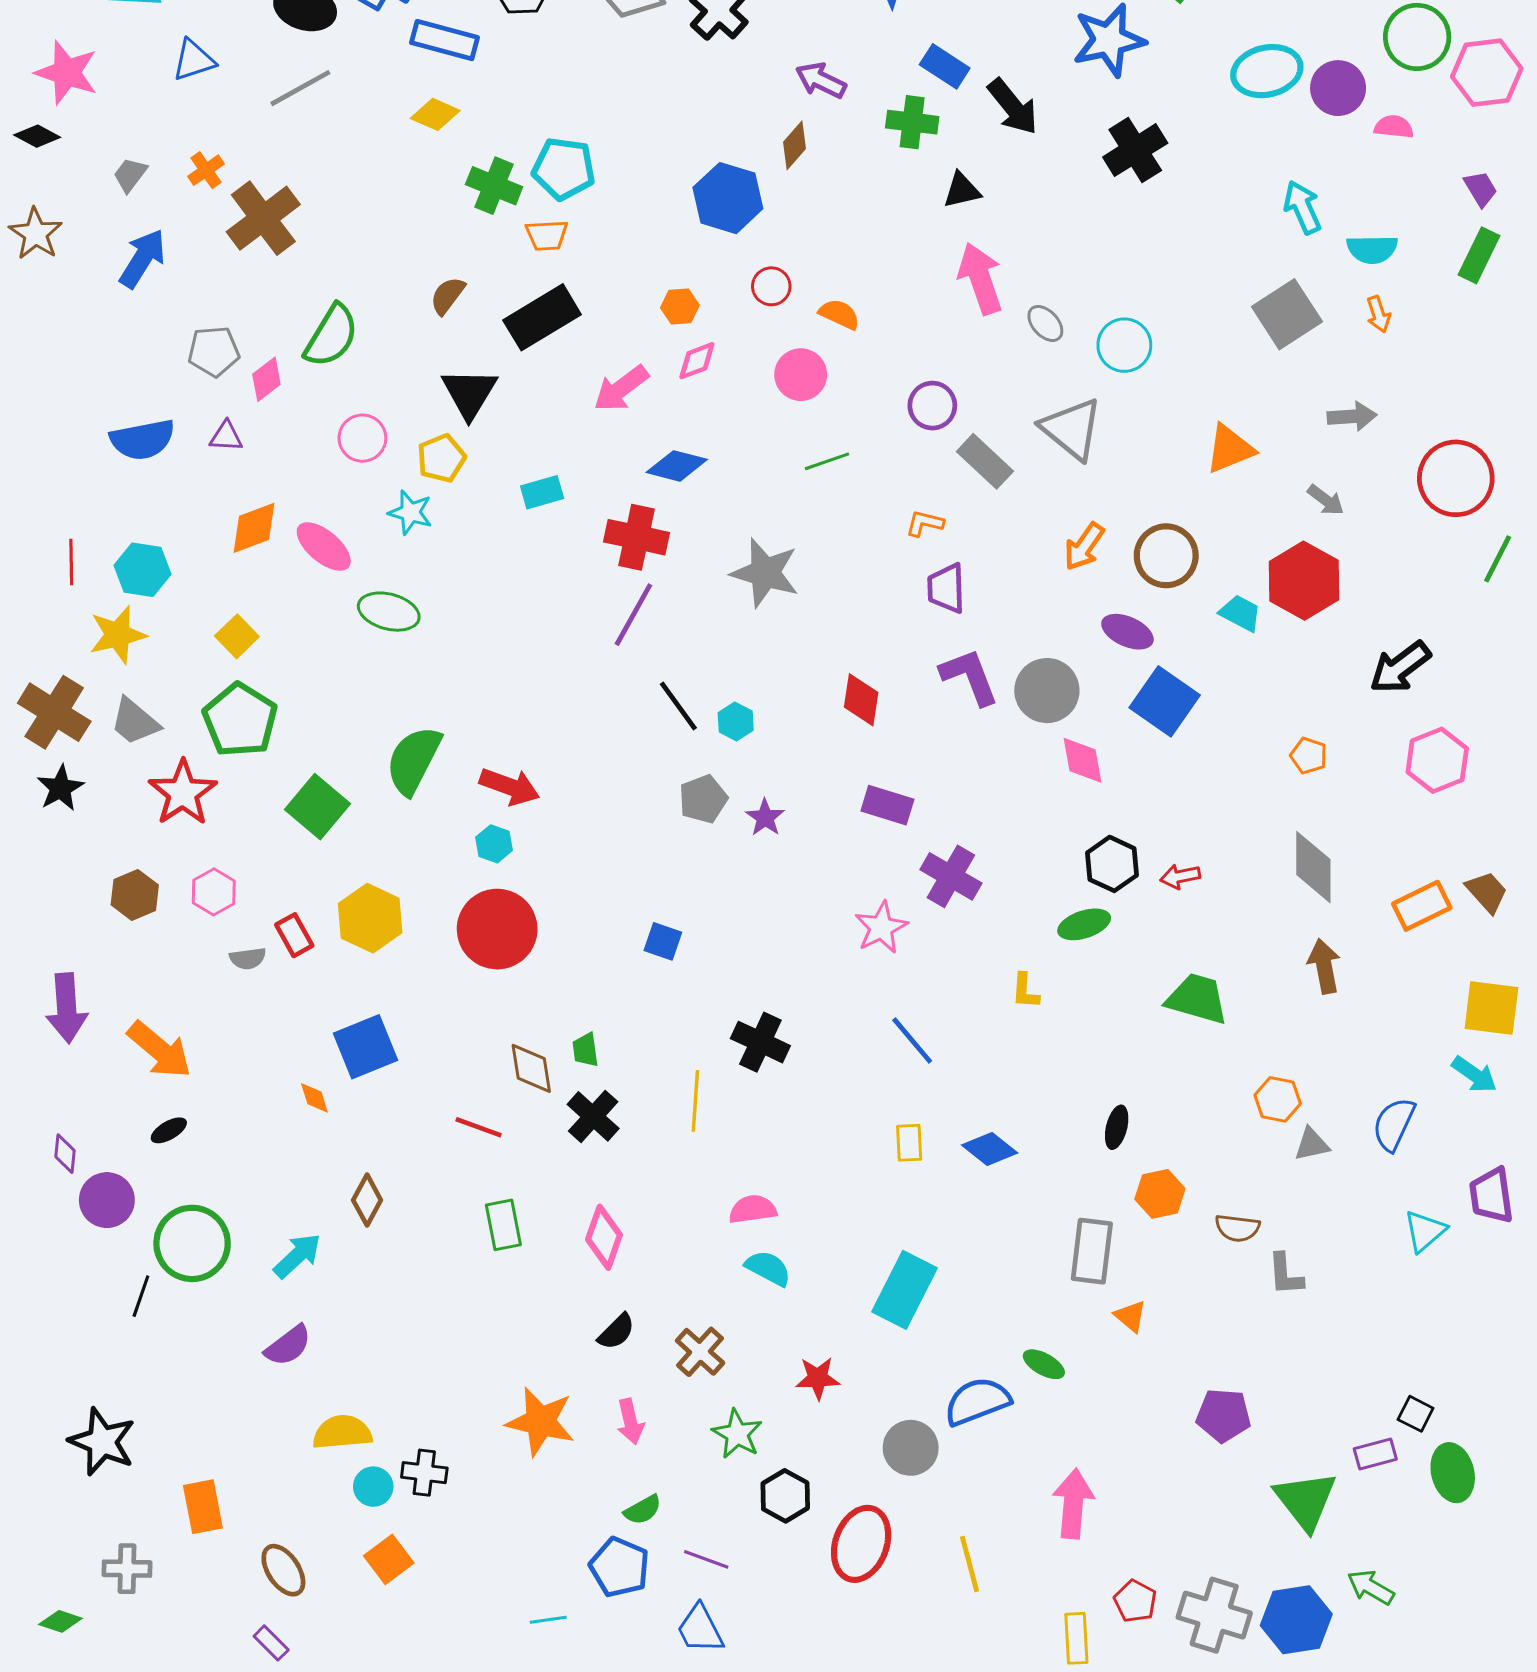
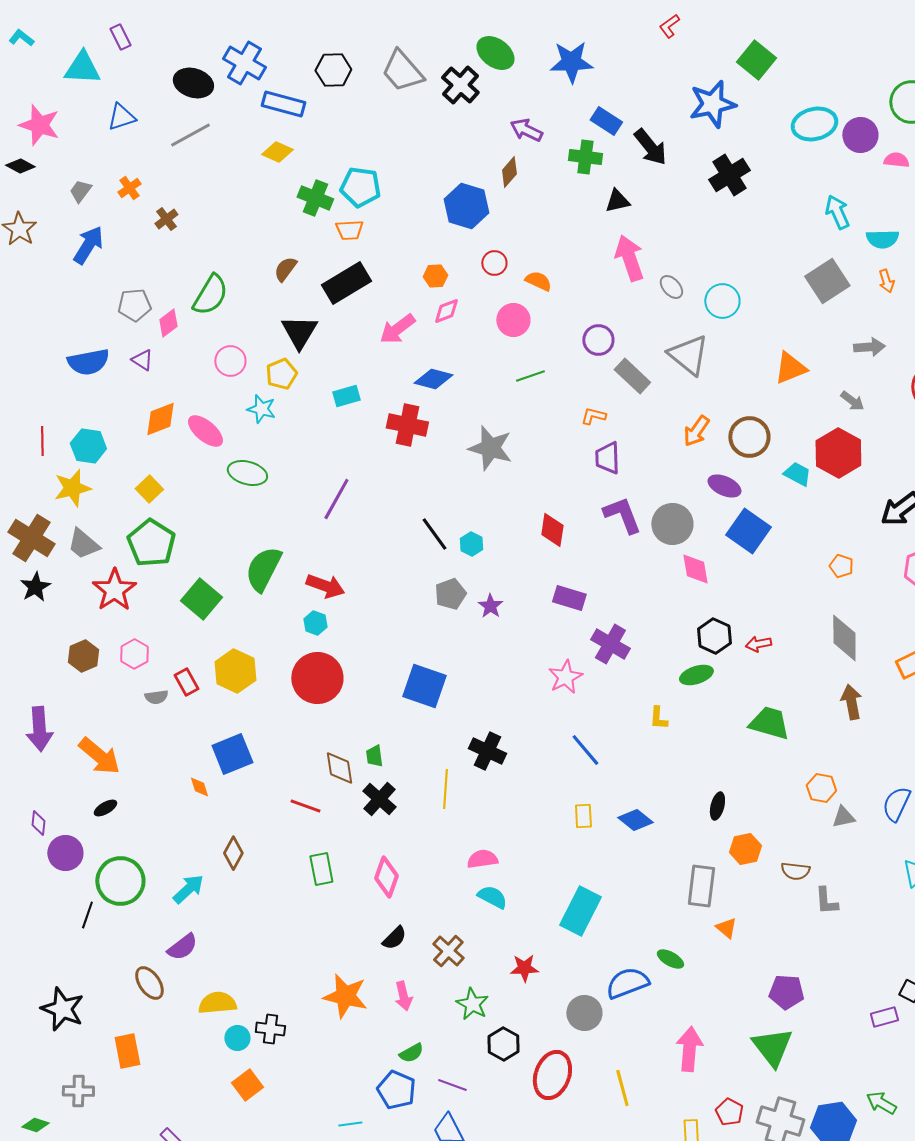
brown cross: (263, 218) -> (166, 219), size x0.5
purple triangle: (226, 437) -> (142, 360), turned 30
purple line: (633, 615) -> (336, 499), moved
blue square: (663, 941) -> (424, 686), size x1.8
green triangle: (1306, 1501) -> (772, 1047), moved
brown ellipse: (283, 1570) -> (149, 983), moved

